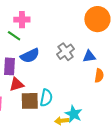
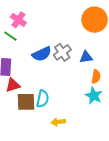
pink cross: (22, 20) -> (18, 20), turned 35
blue semicircle: (30, 56) -> (42, 54), moved
cyan star: (74, 114) -> (94, 96), moved

